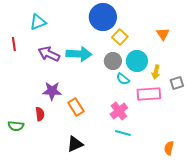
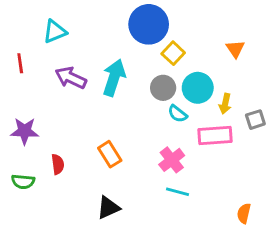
cyan arrow: (79, 54) -> (114, 78), turned -75
purple star: (52, 91) -> (25, 131), moved

